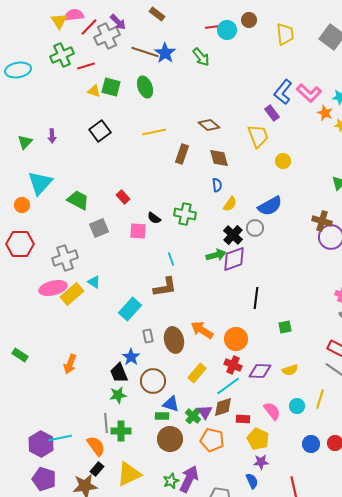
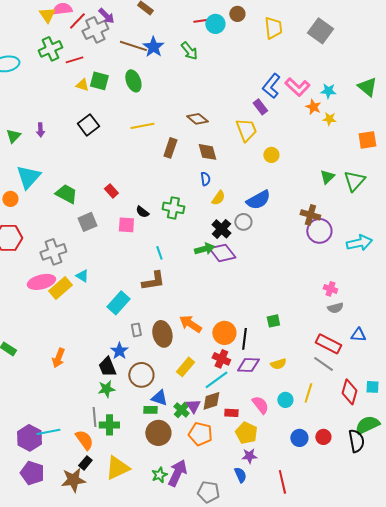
purple diamond: (234, 259) -> (222, 253), turned 72
black line: (256, 298) -> (244, 339), moved

